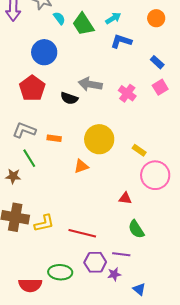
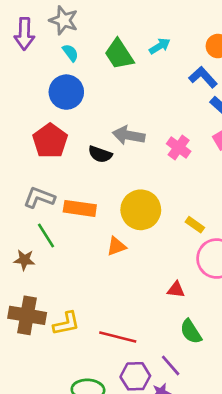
cyan semicircle: (59, 18) -> (70, 53), moved
blue L-shape: (121, 41) -> (203, 77), moved, turned 30
orange rectangle: (54, 138) -> (80, 208), size x1.6
purple line: (121, 254) -> (171, 365), turned 42

